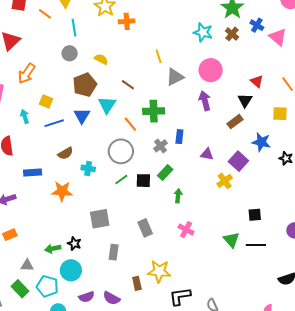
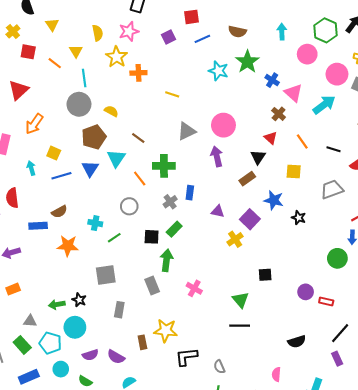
cyan star: (203, 32) -> (218, 71), moved
brown cross: (232, 34) -> (279, 114), moved
gray circle: (70, 53) -> (79, 104), size x1.5
yellow line: (159, 56) -> (172, 94), moved, turned -56
gray circle: (121, 151) -> (129, 206), size x0.7
brown semicircle: (65, 153) -> (59, 212), moved
green line: (121, 180) -> (114, 238), moved
green arrow: (178, 196) -> (166, 260), moved, size x1.5
black line: (256, 245) -> (240, 326), moved

